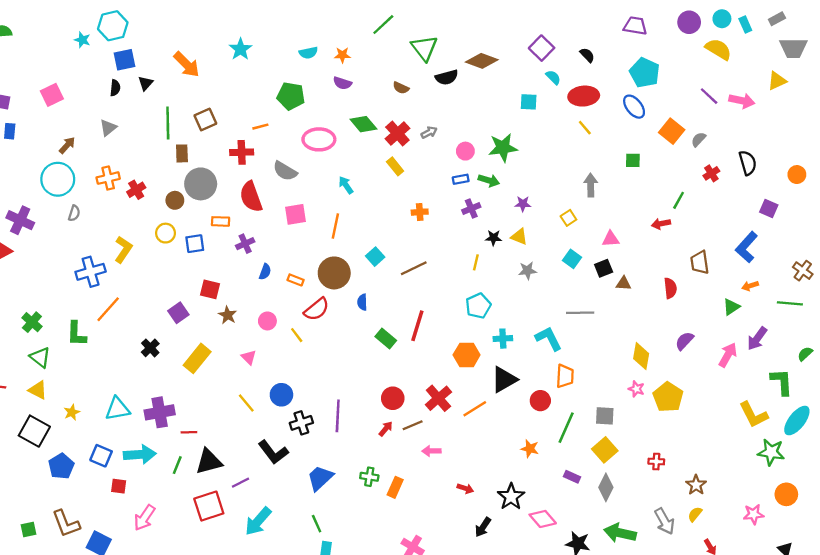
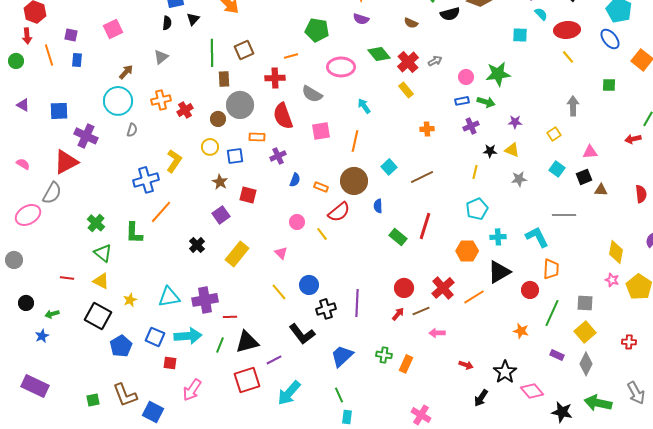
brown star: (228, 315) -> (220, 182), moved

